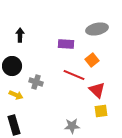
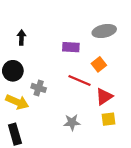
red triangle: (97, 90) -> (104, 97), turned 42
yellow arrow: (16, 95) -> (17, 102), size x1.5
gray star: (72, 126) -> (72, 122), moved

